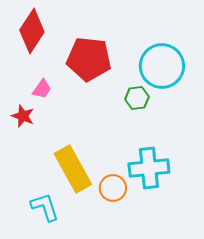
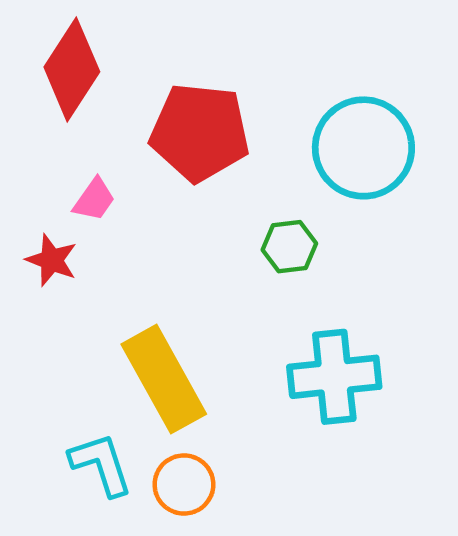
green hexagon: (137, 98) -> (289, 247), moved
orange circle: (113, 188) -> (184, 485), moved

